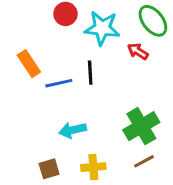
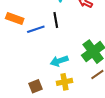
orange rectangle: (29, 64) -> (15, 18), turned -30
cyan arrow: (73, 130) -> (59, 61), moved

